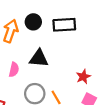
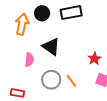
black triangle: (39, 58) -> (51, 47), turned 36

